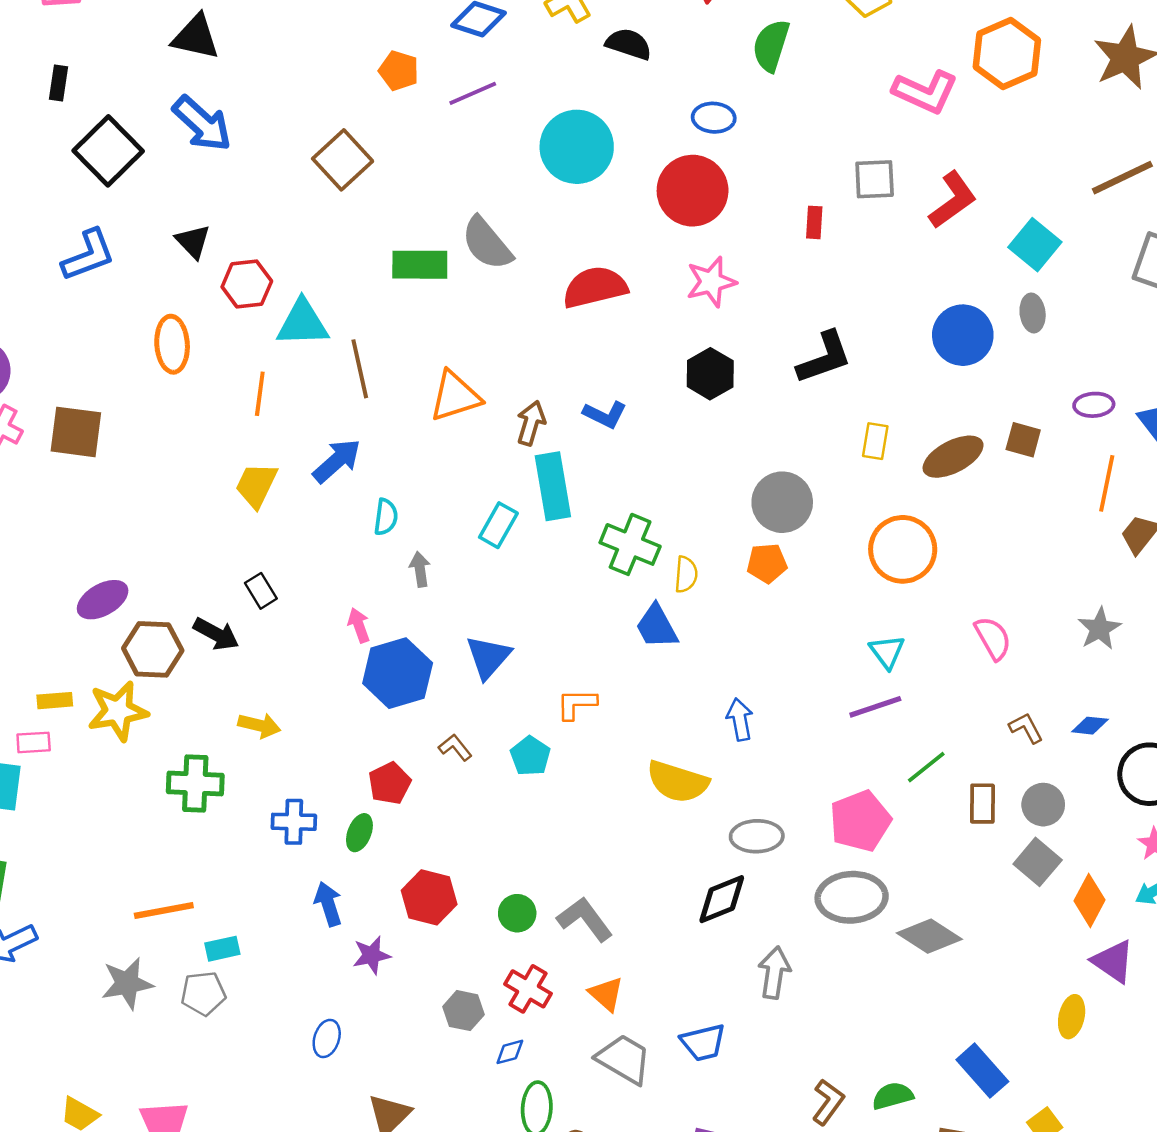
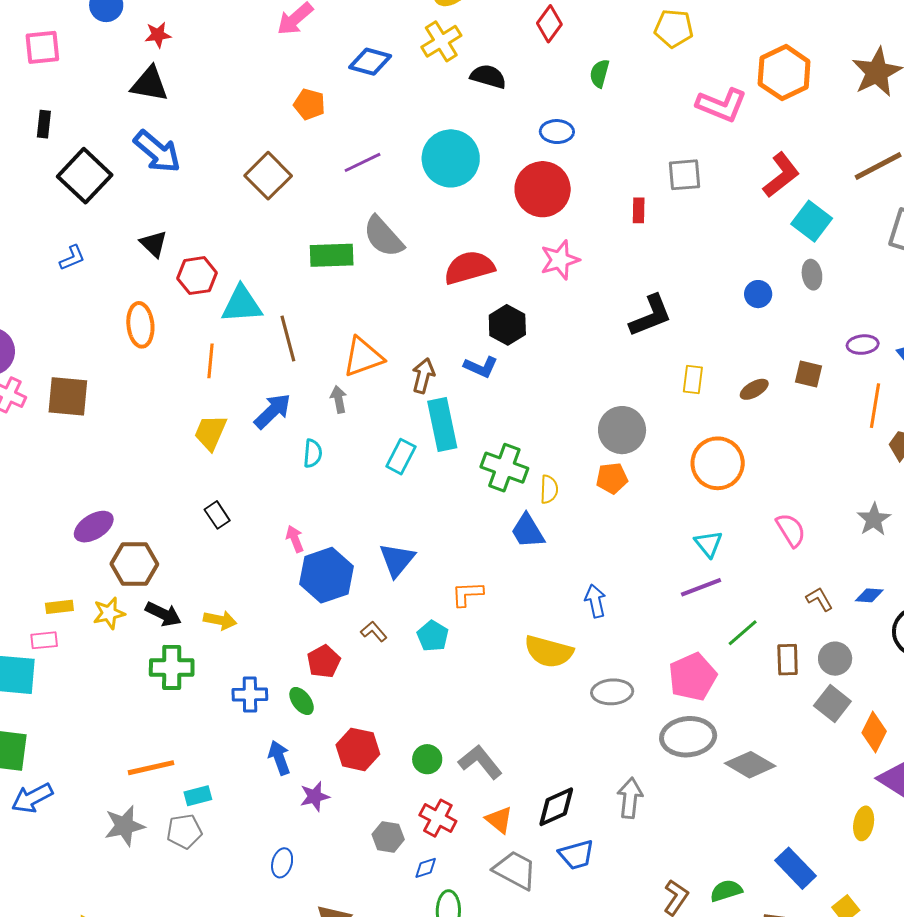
green semicircle: (771, 46) -> (600, 73), size x0.7
purple line: (473, 93) -> (363, 162), moved
red L-shape: (953, 200) -> (781, 175), moved
blue L-shape: (88, 255) -> (72, 258), size x0.6
blue circle: (963, 335) -> (758, 294), size x0.6
black hexagon: (710, 374) -> (507, 325), moved
brown ellipse: (953, 457) -> (754, 389), size x0.6
gray arrow: (420, 569) -> (339, 399), moved
black arrow: (216, 634) -> (163, 614), moved
yellow star: (118, 711) -> (109, 613), size x0.7
green ellipse: (359, 833) -> (302, 701), turned -56
black diamond: (722, 899) -> (556, 807), moved

